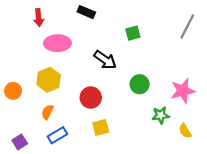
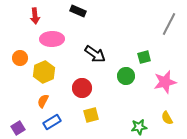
green square: (133, 33) -> (144, 57), moved
orange circle: (13, 91) -> (20, 58), moved
green star: (161, 115) -> (139, 127), moved

